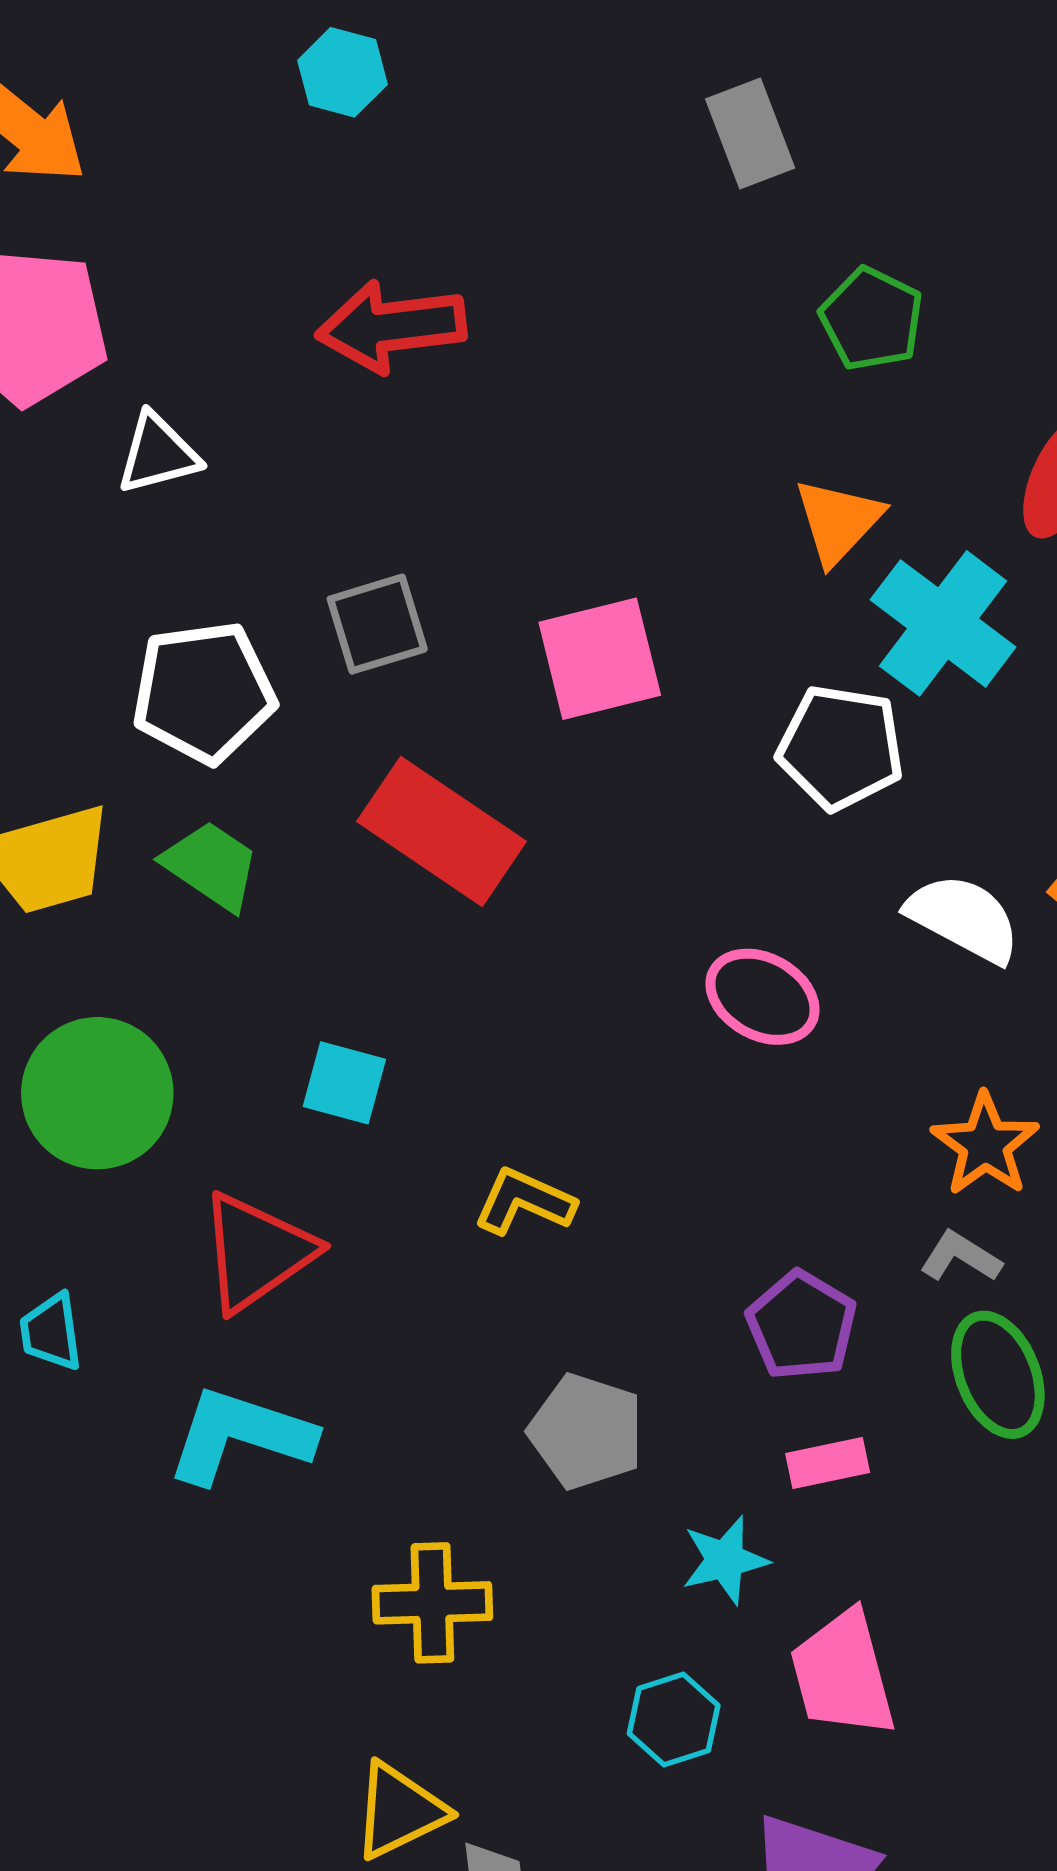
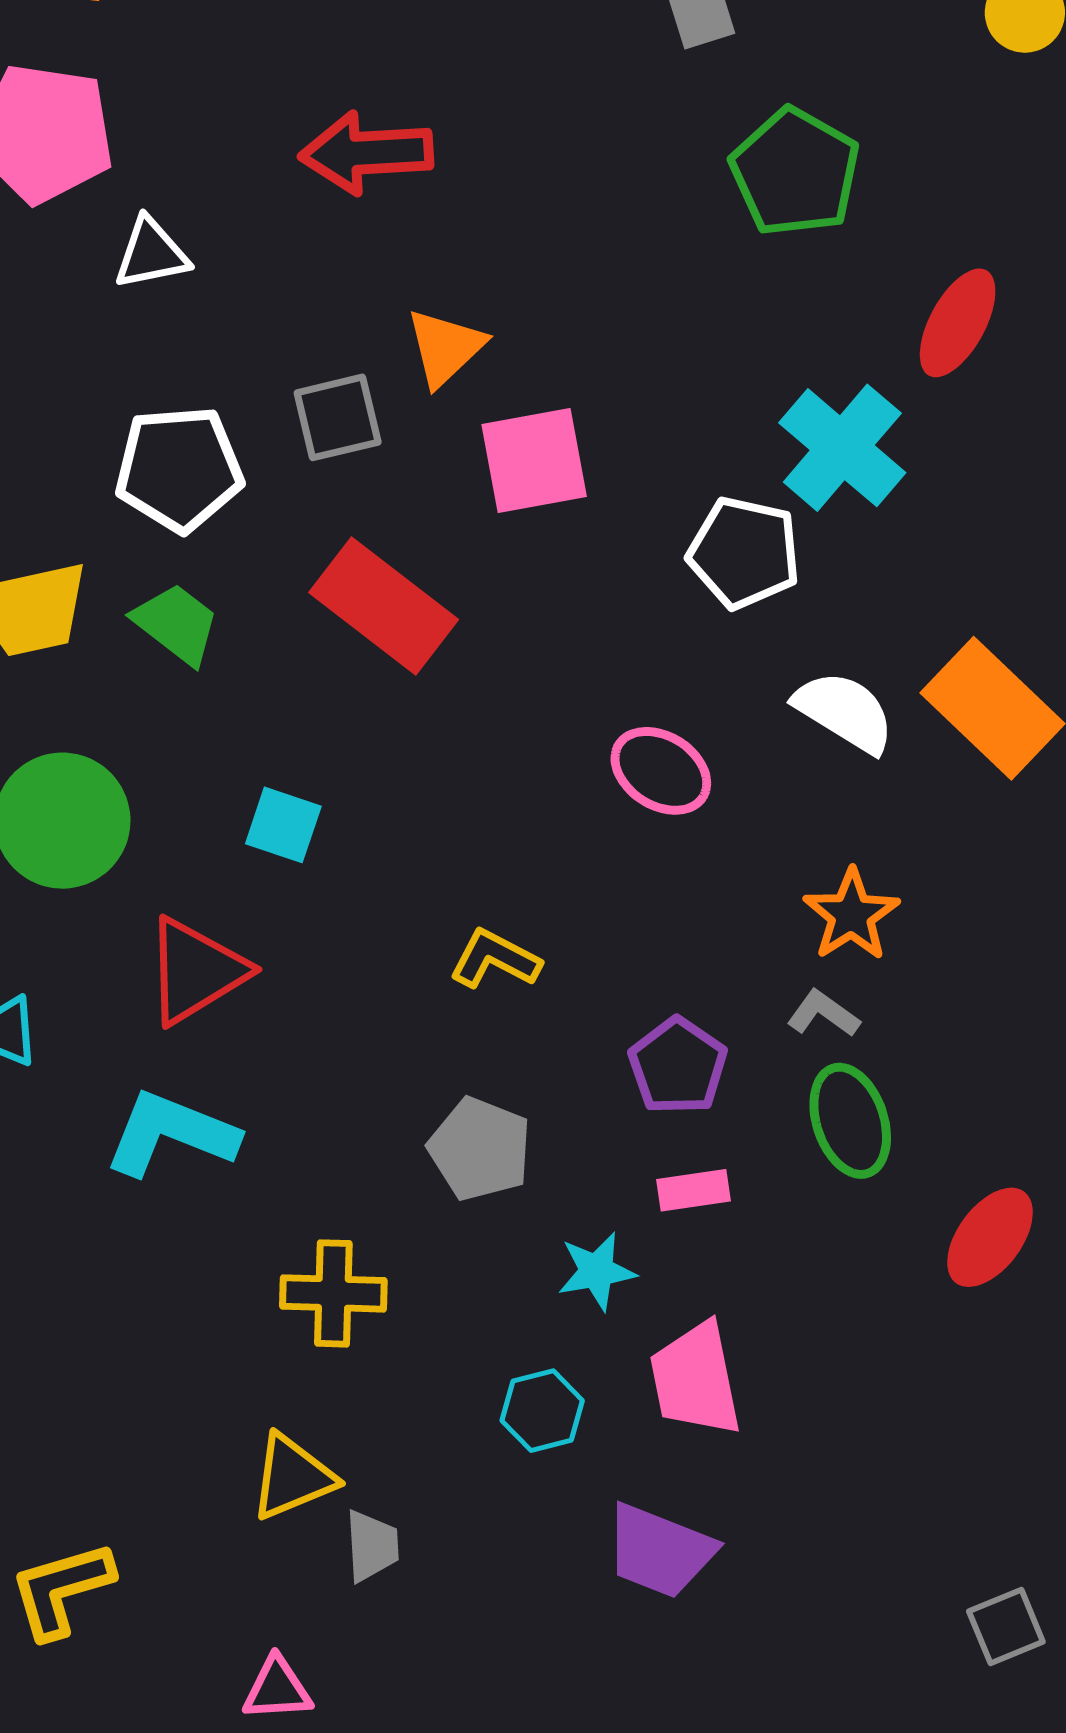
green pentagon: (872, 319) -> (795, 172), size x1.4
orange triangle: (838, 521) -> (445, 348), moved
yellow L-shape: (524, 1202) -> (495, 959), moved

